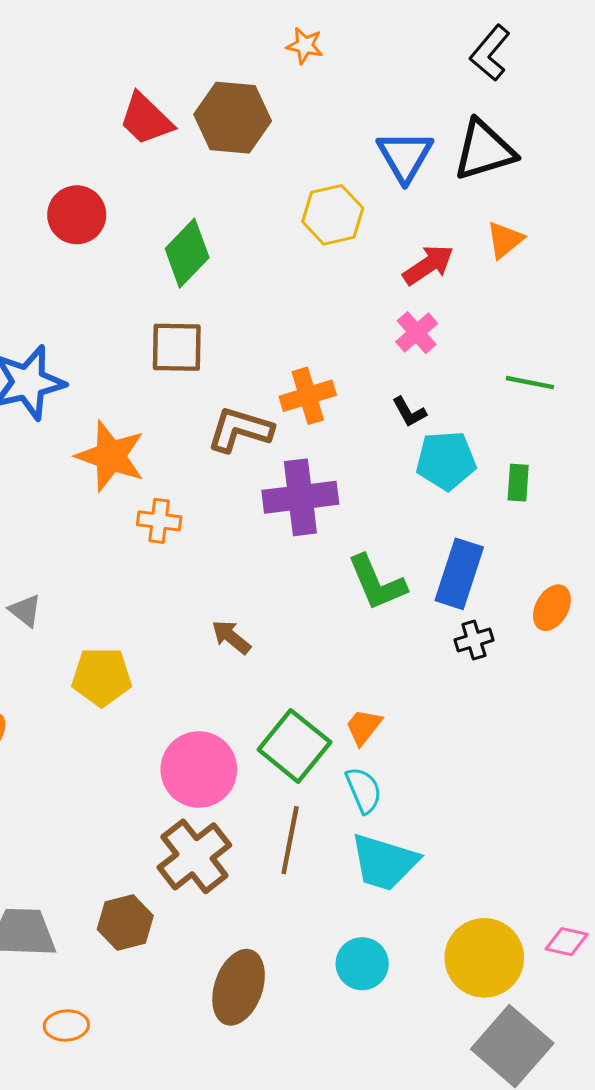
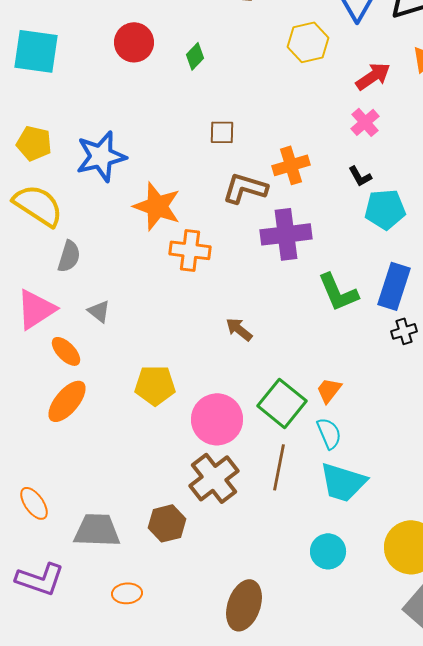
green diamond: (187, 253) -> (195, 56), moved, size x0.6
brown square: (177, 347) -> (222, 132), moved, size x0.7
orange cross: (159, 521) -> (190, 250), size x1.4
yellow pentagon: (102, 677) -> (155, 385), moved
brown ellipse: (239, 987) -> (244, 605), moved

